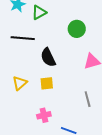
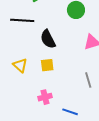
yellow triangle: (20, 83) -> (20, 65), turned -35

